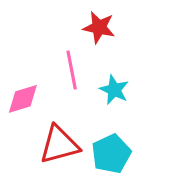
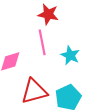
red star: (99, 27) -> (48, 14), moved

